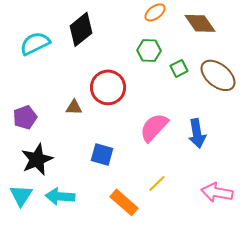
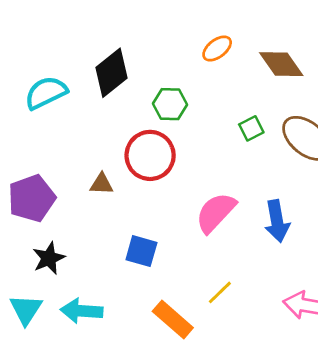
green hexagon: (149, 50) -> (170, 104), moved
purple pentagon: (25, 117) -> (32, 198), size x1.4
black star: (37, 159) -> (49, 258), size x0.7

